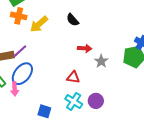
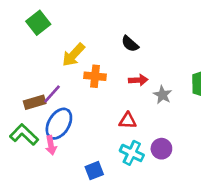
orange cross: (19, 16) -> (95, 76), moved
black semicircle: (73, 20) -> (130, 44), moved
blue square: (44, 111) -> (94, 171), turned -32

